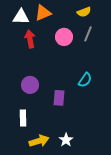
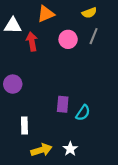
white triangle: (21, 17) -> (13, 26), moved
cyan semicircle: (85, 80) -> (83, 113), moved
purple circle: (30, 85) -> (13, 84), moved

